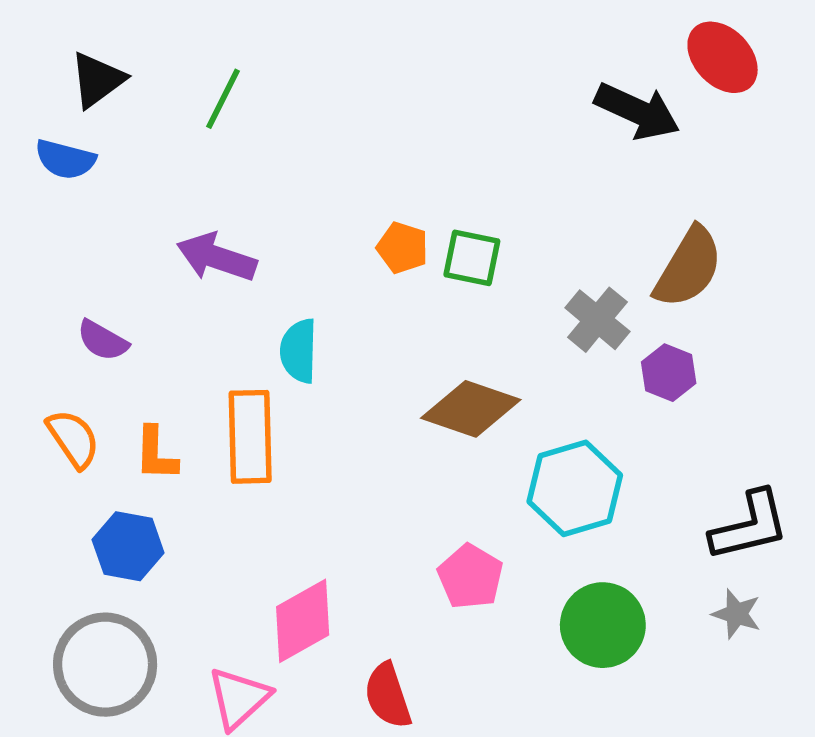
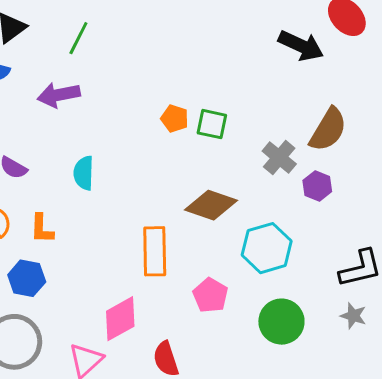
purple arrow: (217, 257) -> (59, 95), moved, turned -30
cyan semicircle: (299, 351) -> (84, 173), moved
orange rectangle: (250, 437) -> (155, 251), moved

